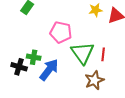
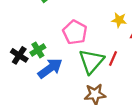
red line: (103, 54) -> (113, 58), moved
green cross: (34, 57) -> (38, 50), turned 32

